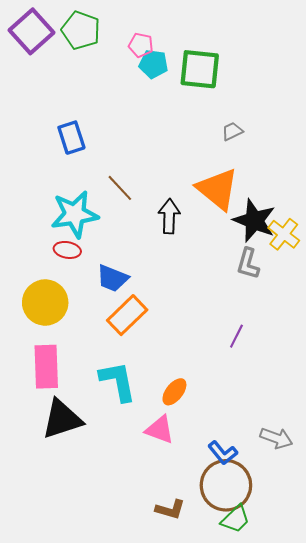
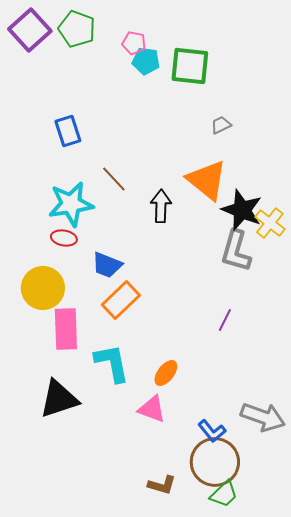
gray L-shape: (248, 264) -> (236, 251), size x1.4
pink rectangle: (46, 367) -> (66, 329), moved
gray arrow: (276, 438) -> (263, 417), size x1.4

